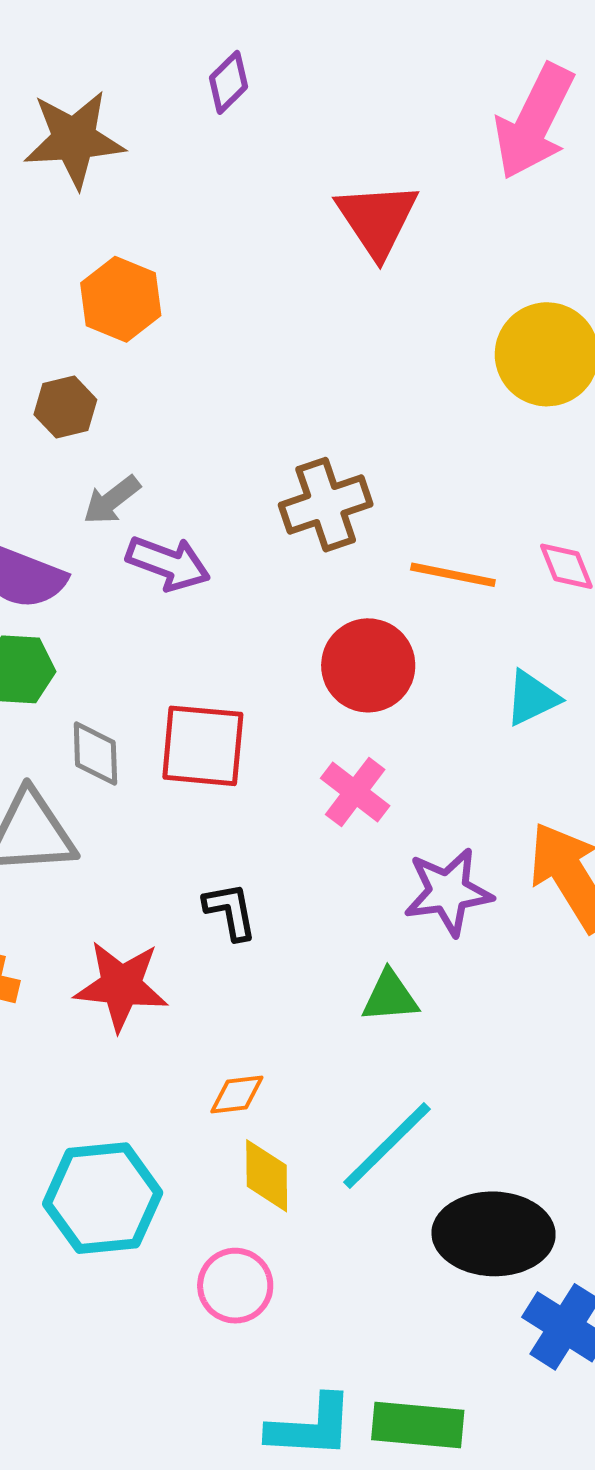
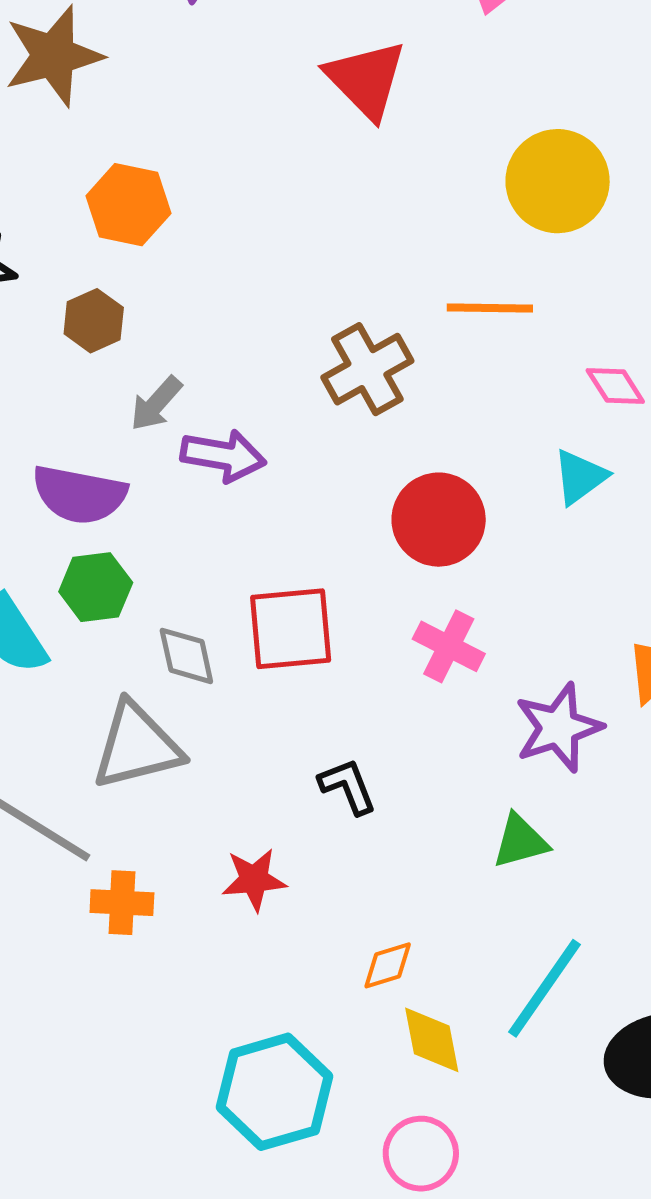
orange line: (453, 575) -> (490, 308), moved
cyan triangle: (532, 698) -> (580, 477), moved
red star: (121, 986) -> (254, 880), size x0.7

